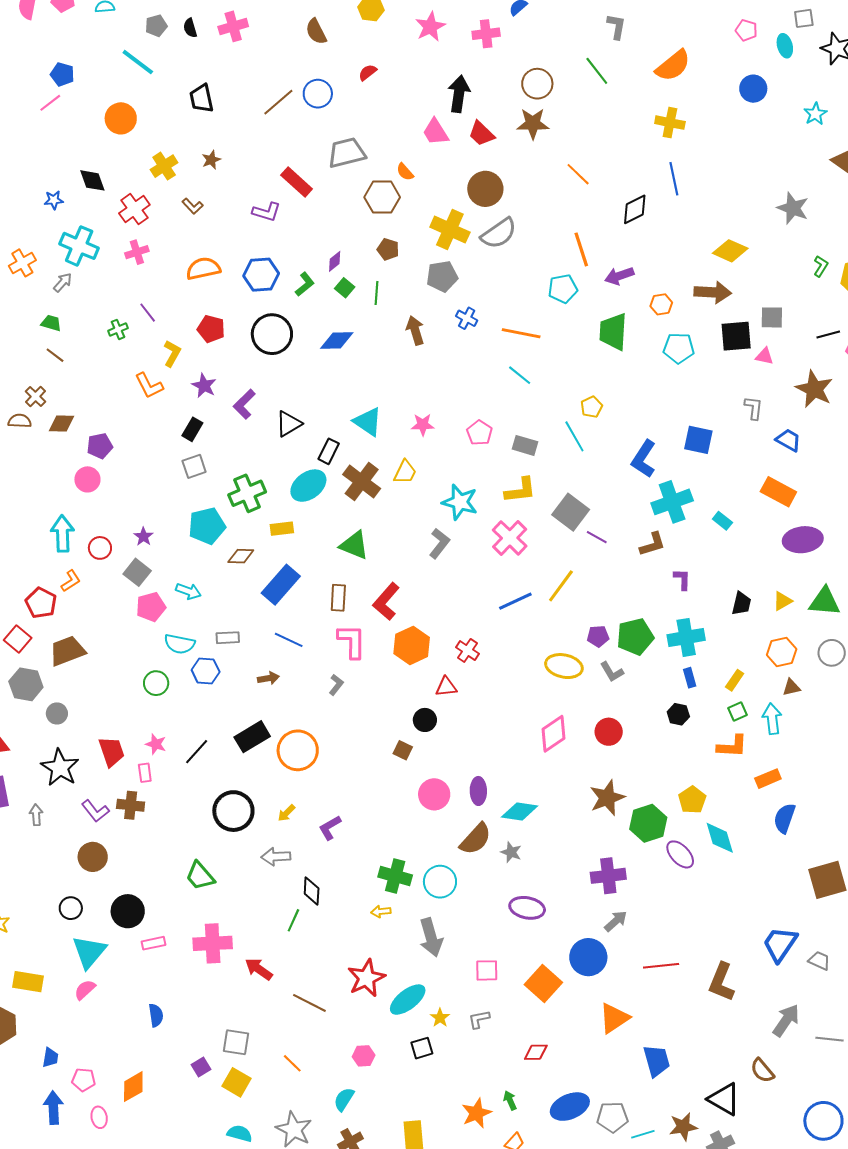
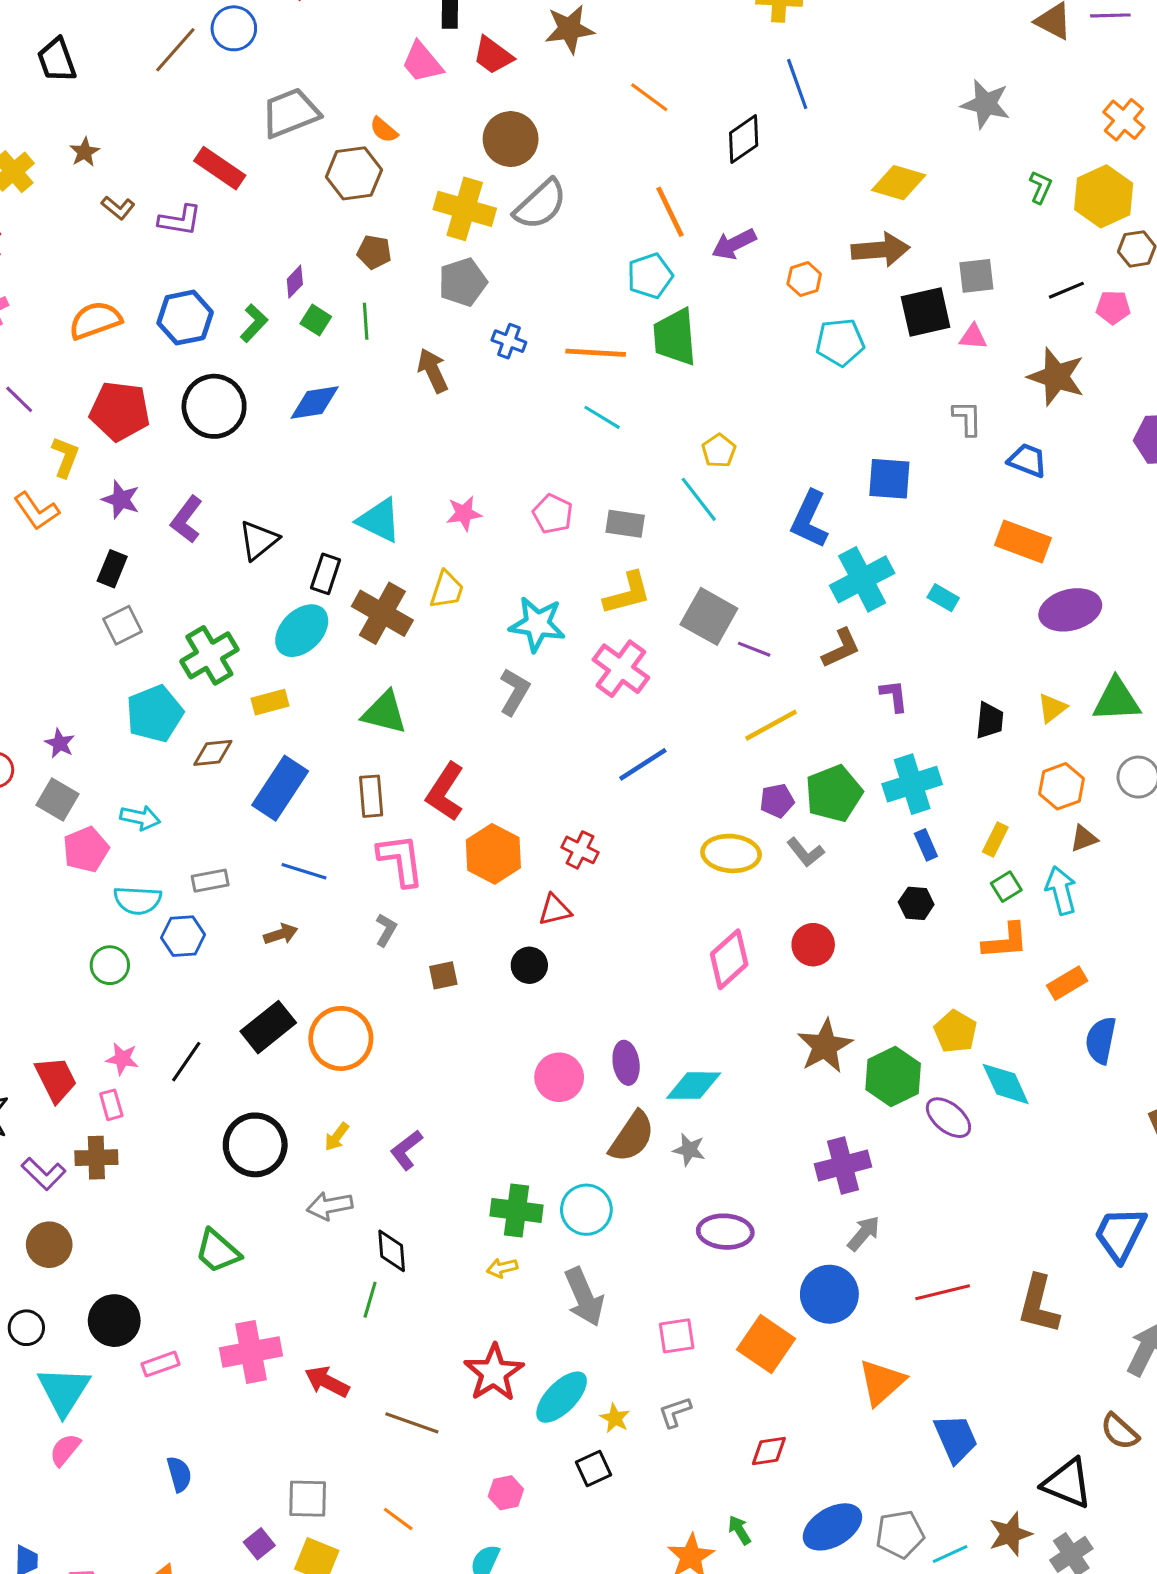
brown L-shape: (193, 206) -> (118, 208), moved
red pentagon: (211, 329) -> (120, 411), size x1.4
green trapezoid: (613, 332) -> (675, 337), moved
yellow line: (561, 586) -> (771, 725), moved, turned 33
brown square: (403, 750) -> (443, 975), moved, turned -30

